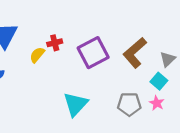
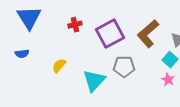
yellow semicircle: (37, 55) -> (59, 66), moved
gray pentagon: (129, 104) -> (124, 67), moved

